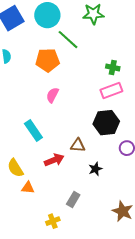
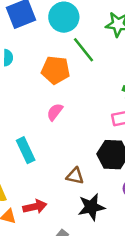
red arrow: (54, 160) -> (35, 207), moved
black star: (95, 169) -> (91, 207), size x1.6

